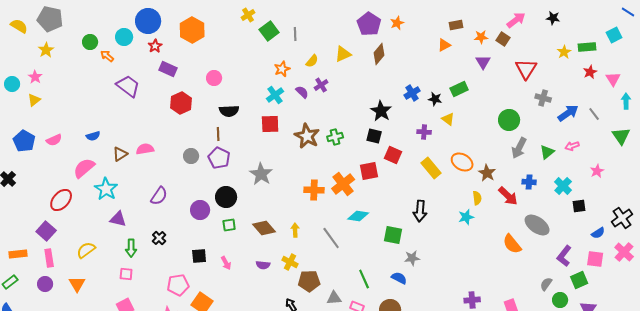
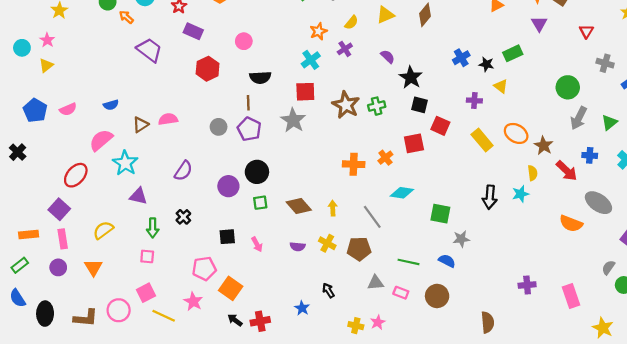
red triangle: (526, 69) -> (586, 31), size x0.6
purple cross: (321, 85) -> (345, 49), moved
purple semicircle: (302, 92) -> (388, 57), moved
black star: (381, 111) -> (411, 77), moved
gray star: (261, 174) -> (293, 120), moved
orange cross: (343, 184) -> (385, 158), size x0.6
black arrow: (420, 211) -> (490, 197), moved
orange semicircle: (512, 244) -> (571, 224), turned -30
green line: (364, 279) -> (408, 262), turned -54
brown pentagon: (309, 281) -> (359, 249), moved

